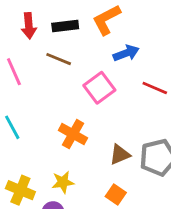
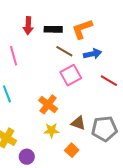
brown line: (59, 59) -> (64, 51), moved
brown triangle: (120, 155) -> (78, 123), turned 35
yellow star: (63, 182) -> (51, 130), moved

